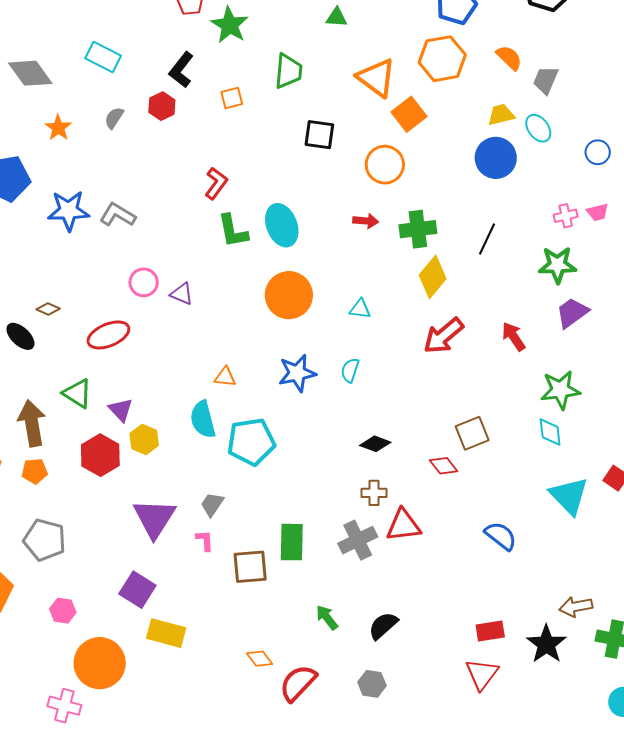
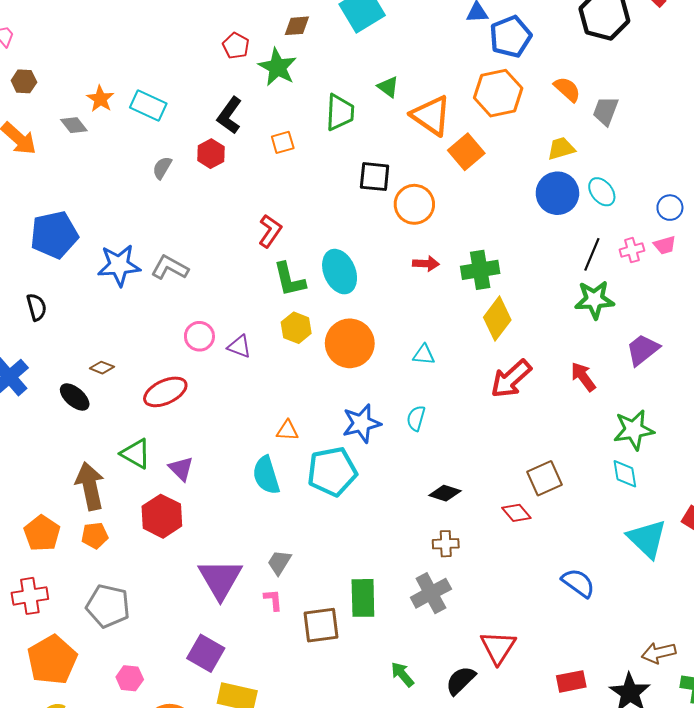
green triangle: (337, 17) -> (388, 87), moved, turned 35
gray diamond: (30, 73) -> (74, 125), size x0.6
orange star: (58, 128) -> (100, 99), moved
cyan ellipse: (538, 128) -> (602, 192), moved
blue circle: (598, 152) -> (670, 208), moved
orange circle: (385, 165) -> (414, 204), moved
black line: (487, 239) -> (592, 254), moved
green star: (557, 265) -> (594, 300), moved
yellow hexagon: (144, 439) -> (296, 328), moved
cyan pentagon: (251, 442) -> (332, 472), moved
red triangle: (404, 525) -> (498, 647), moved, turned -48

